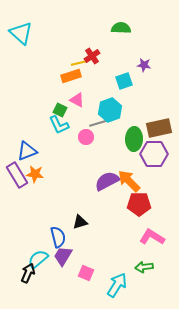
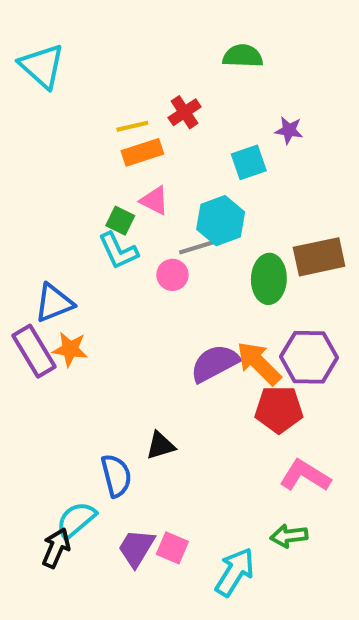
yellow line: (79, 63) -> (132, 126), moved
purple hexagon: (154, 154) -> (309, 357), moved
purple trapezoid: (63, 256) -> (136, 548), moved

